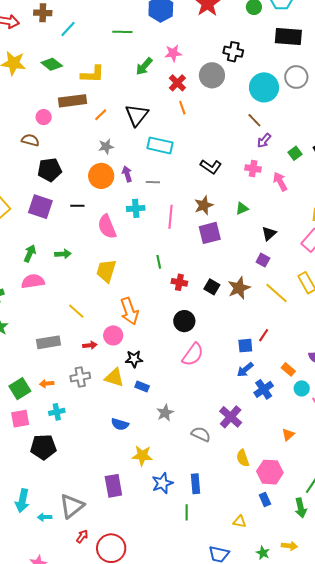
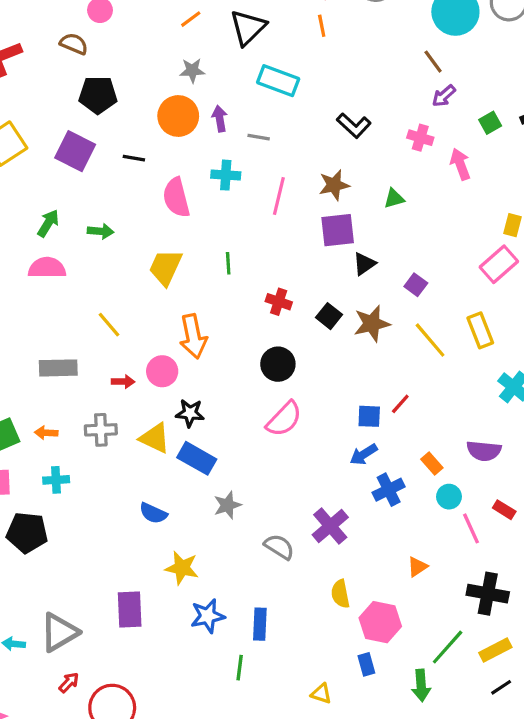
black triangle: (269, 233) -> (364, 264), moved
green line: (159, 262) -> (228, 263), moved
blue rectangle: (142, 386) -> (197, 458), size x1.6

